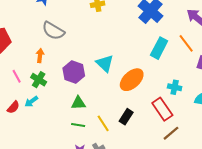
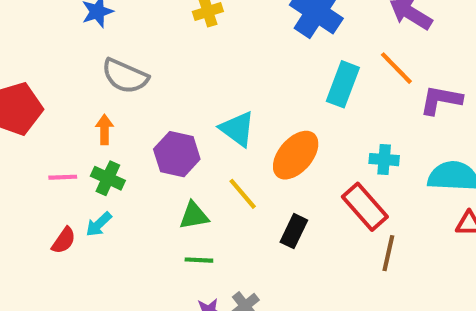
pink line: (17, 76) -> (63, 177), turned -56
yellow line: (103, 123) -> (243, 194), moved
brown line: (171, 133) -> (388, 253), turned -30

